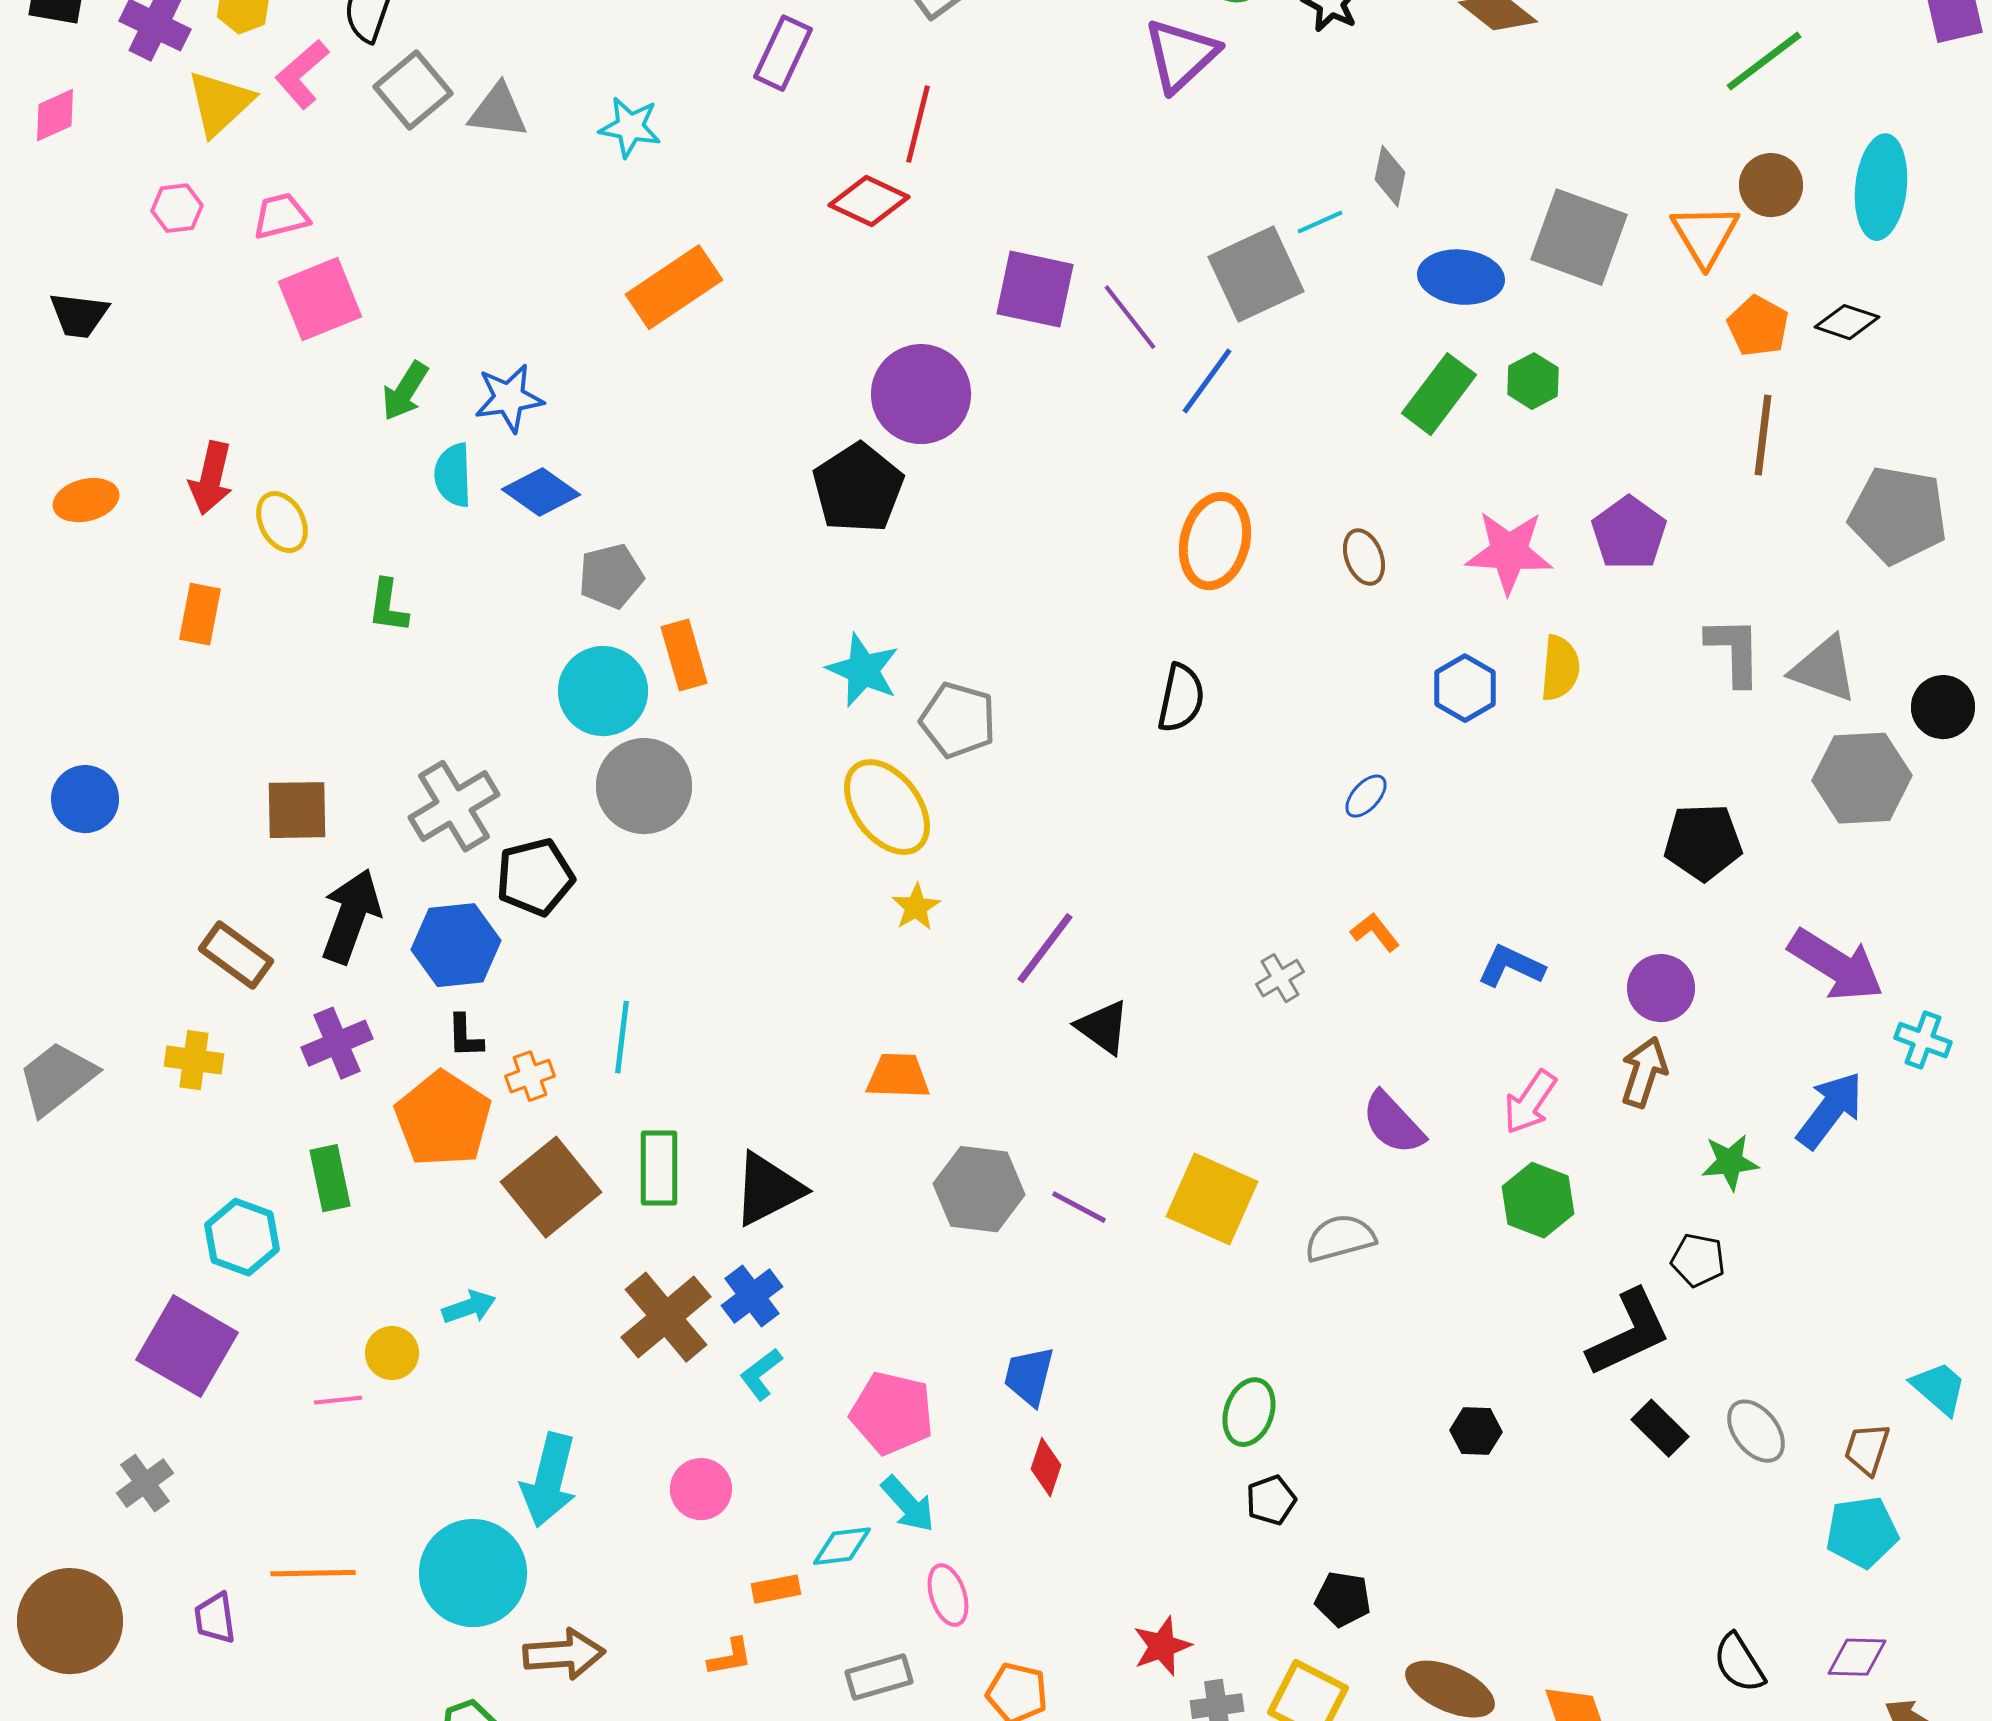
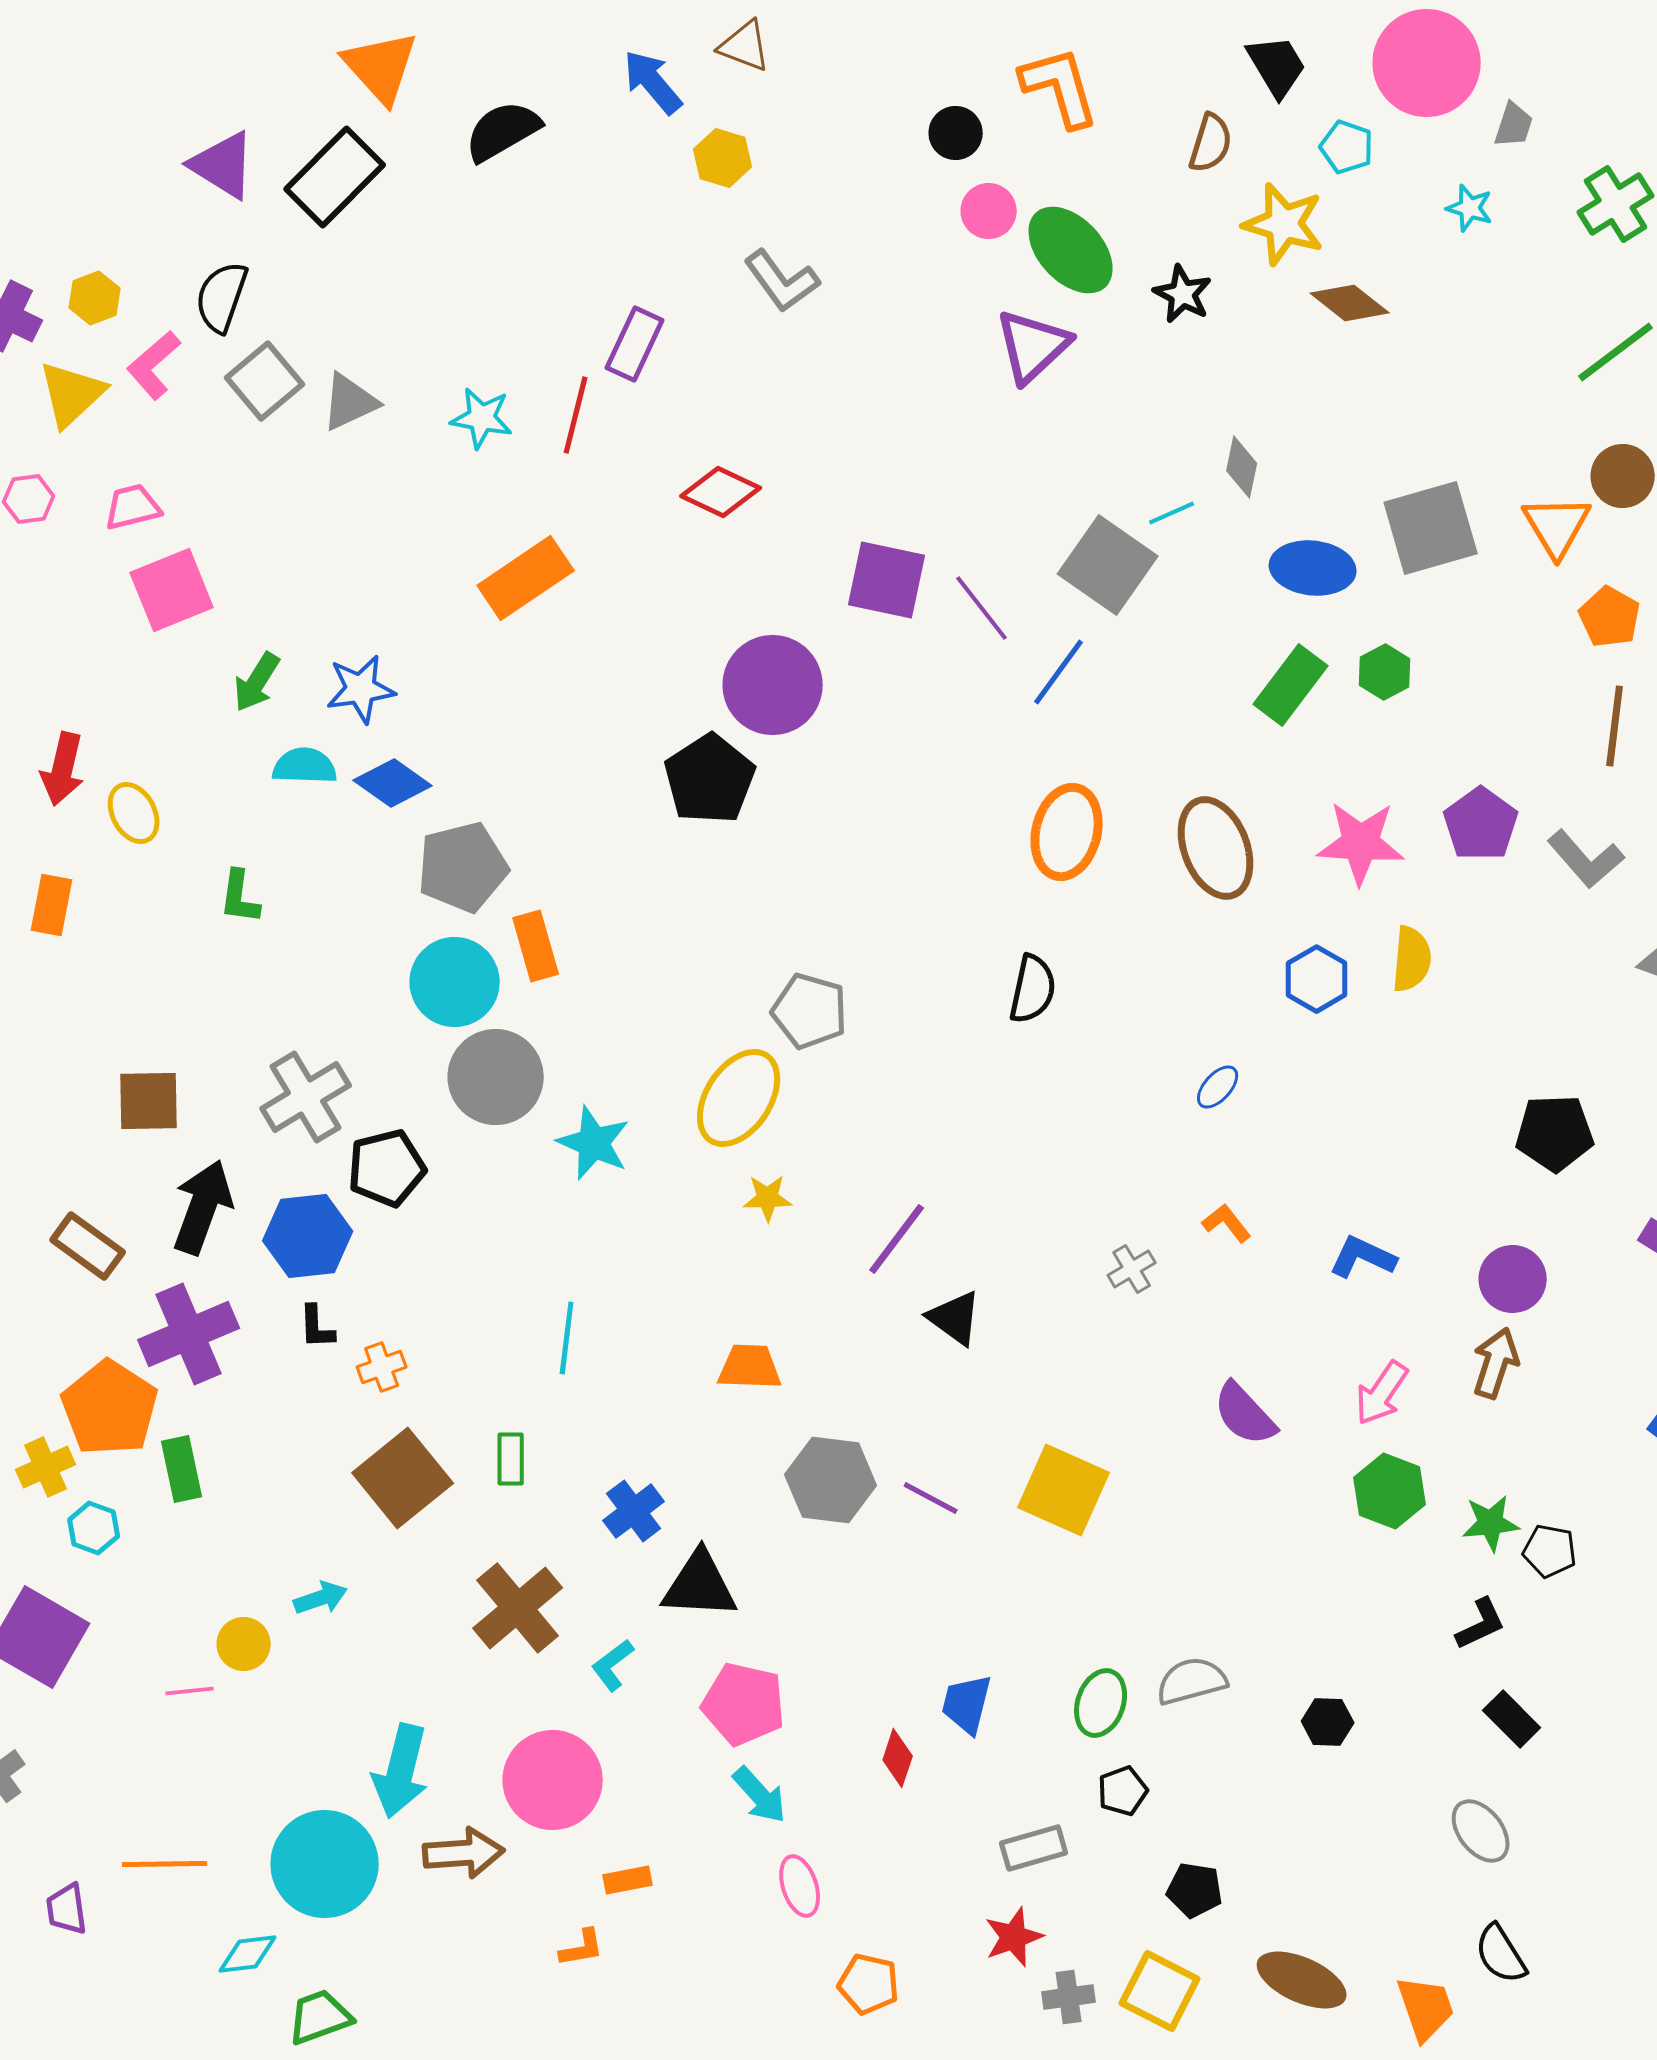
gray triangle: (498, 111) -> (350, 402), turned -32
red line: (918, 124) -> (576, 415), moved
gray square: (1579, 237) -> (1431, 528), turned -36
gray square: (1256, 274) -> (1108, 565), turned -30
cyan semicircle: (453, 475) -> (305, 766), turned 94
brown ellipse: (1364, 557) -> (1216, 848), size x1.8
gray pentagon: (611, 576) -> (463, 867), size x1.4
gray L-shape: (1734, 651) -> (1586, 859), moved, turned 140
cyan star: (863, 670) -> (594, 1143), moved
yellow ellipse: (887, 807) -> (739, 1098), turned 70
yellow star: (916, 907) -> (768, 1198), turned 30
cyan line: (622, 1037) -> (567, 1338), moved
purple cross: (337, 1043) -> (189, 1334), size x1.4
yellow cross: (194, 1060) -> (46, 1467), moved, turned -32
orange pentagon: (443, 1119) -> (110, 1408), moved
green star: (1730, 1162) -> (1491, 1523), moved
green rectangle: (659, 1168) -> (511, 1459), size x0.7
black triangle: (768, 1189) -> (700, 1585), moved, turned 30
cyan hexagon: (242, 1237) -> (94, 1528), size x0.7
gray semicircle: (1340, 1238) -> (1192, 1681), moved
blue cross: (752, 1296) -> (634, 1511), moved
black L-shape: (1629, 1333) -> (1481, 1624), size x0.6
blue trapezoid: (1029, 1376) -> (967, 1704), moved
gray ellipse: (1756, 1431) -> (1481, 1831), moved
pink circle: (701, 1489) -> (553, 1780), size x1.6
cyan diamond: (842, 1546) -> (248, 1954), moved
brown arrow: (564, 1654) -> (464, 1853), moved
black semicircle: (1739, 1663) -> (1501, 1954), moved
gray rectangle: (879, 1677) -> (1034, 1848), moved

